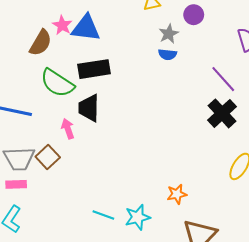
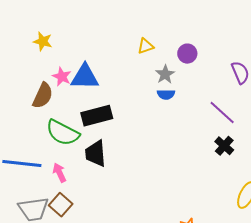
black cross: (222, 113) -> (224, 146), size x0.7
pink arrow: (68, 129) -> (59, 173), moved

